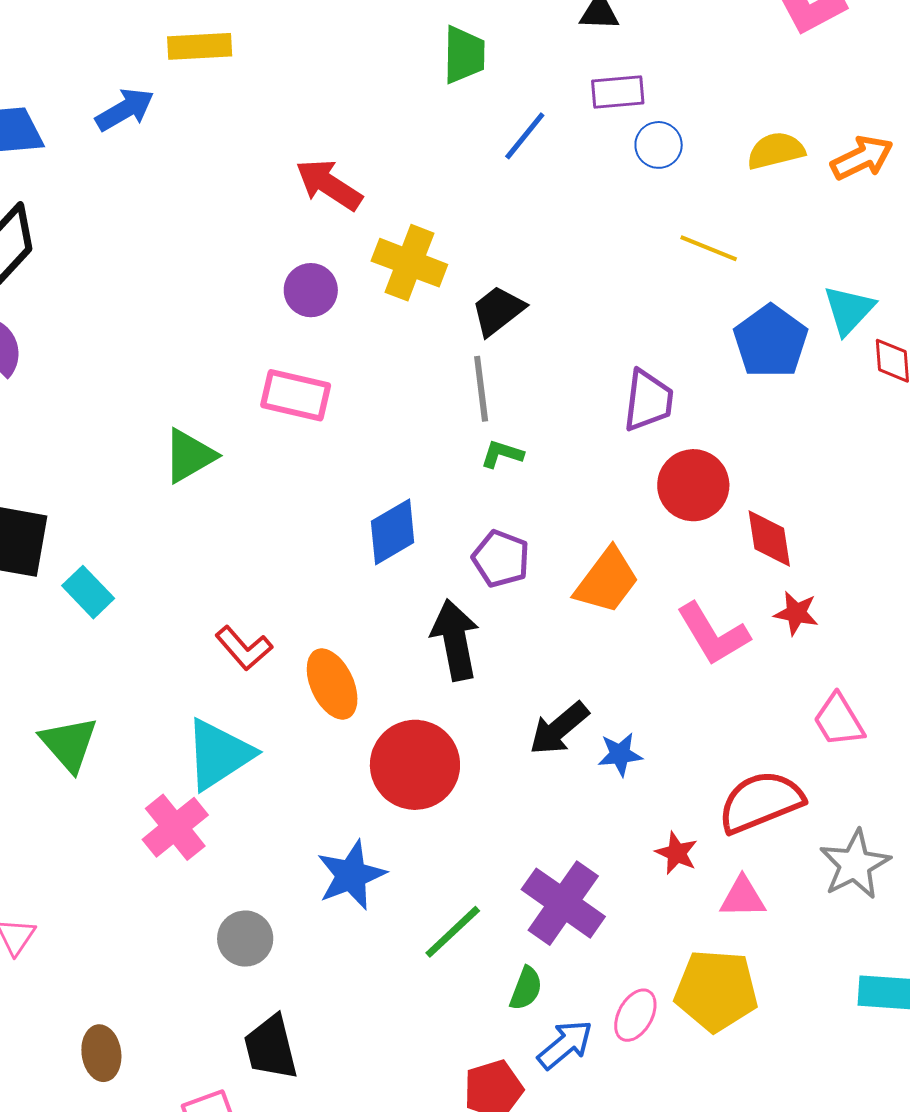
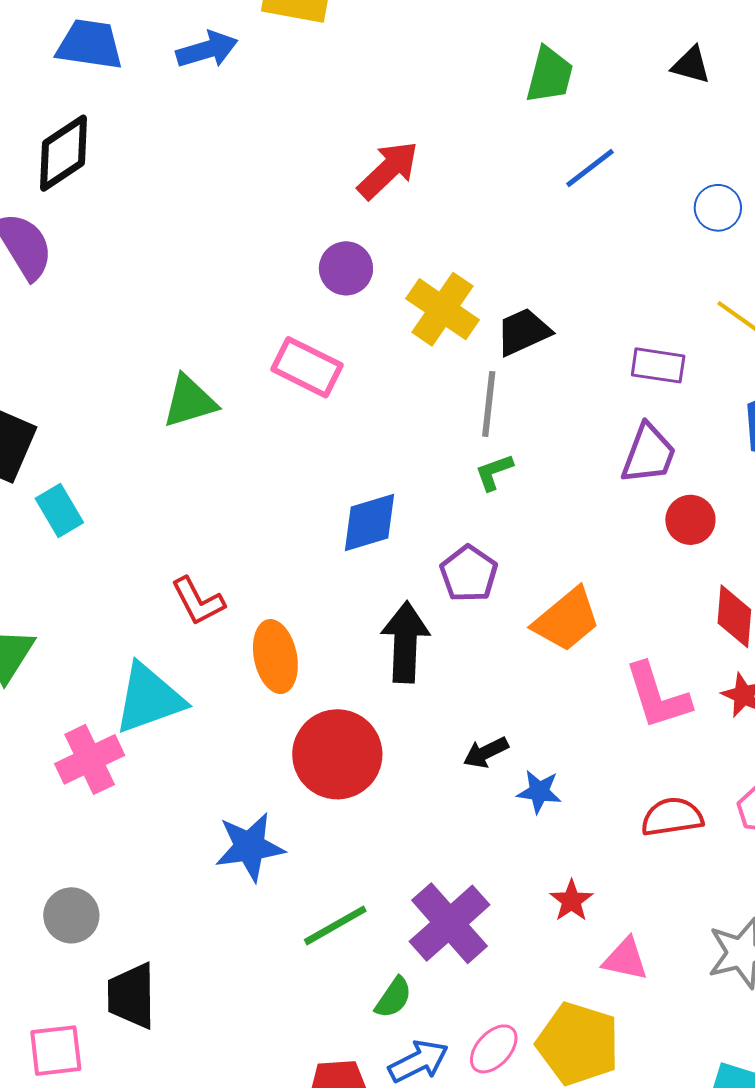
purple rectangle: (618, 92) -> (658, 365), moved
red arrow: (329, 185) -> (388, 170), turned 90
yellow cross: (409, 263) -> (443, 309), moved
green L-shape: (502, 454) -> (494, 472), turned -51
red circle: (693, 485) -> (690, 520), moved, size x0.7
black arrow: (559, 729) -> (486, 752), size x0.7
red semicircle: (761, 802) -> (672, 817), moved, size x0.7
gray circle: (245, 939) -> (71, 915), moved

